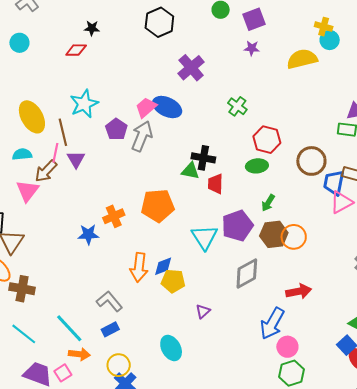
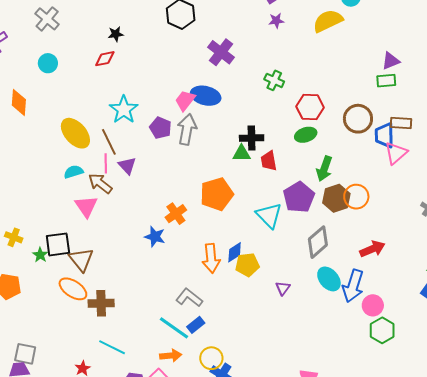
brown arrow: (46, 171) -> (100, 183), turned 95
green arrow: (268, 203) -> (324, 169), size x1.4
blue star: (88, 234) -> (155, 237), turned 30
cyan line: (69, 328) -> (174, 328), moved
cyan ellipse: (171, 348) -> (329, 279), moved

